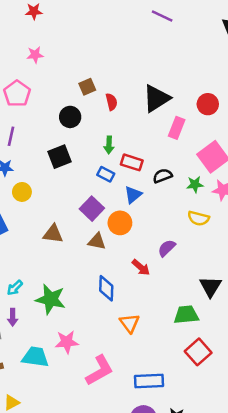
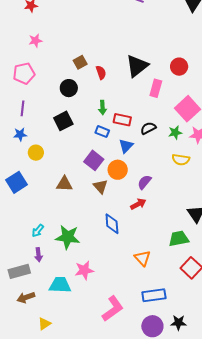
pink pentagon: (17, 94) -> (24, 73), turned 30
brown triangle: (97, 241) -> (100, 186), turned 42
purple semicircle: (167, 248) -> (144, 182), moved
red arrow: (141, 267) -> (138, 204), turned -63
orange triangle: (130, 323) -> (142, 258), moved
pink L-shape: (99, 370) -> (113, 309), moved

